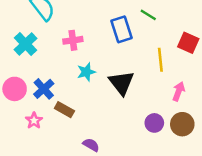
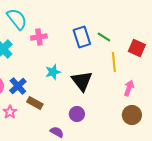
green line: (148, 15) -> (104, 37), moved
pink cross: (73, 40) -> (39, 37), moved
purple circle: (154, 123) -> (77, 114), moved

